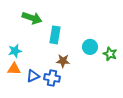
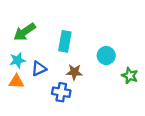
green arrow: (32, 18) -> (25, 32), moved, turned 126
green star: (110, 54) -> (130, 76), moved
blue triangle: (33, 76) -> (39, 69), moved

